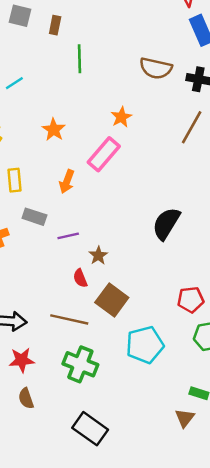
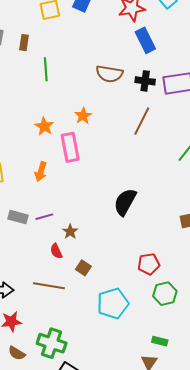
orange star: (54, 130) -> (44, 126), moved
pink rectangle: (104, 154) -> (70, 147), turned -48
gray rectangle: (34, 217) -> (18, 217), moved
brown square: (112, 300) -> (83, 268), size x0.6
green cross: (80, 364) -> (52, 343), moved
brown semicircle: (26, 398) -> (17, 353), turned -36

